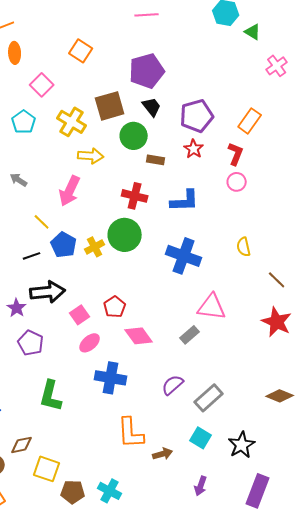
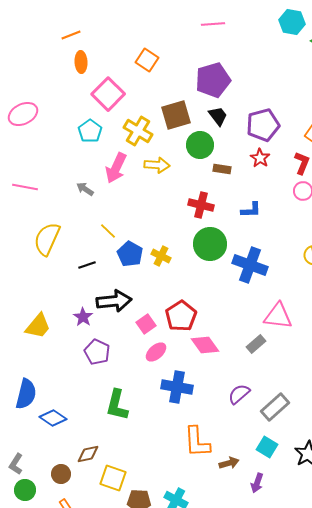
pink square: (42, 85) -> (108, 94), size x1.4
pink arrow: (70, 191) -> (116, 168), moved
blue L-shape: (185, 201) -> (251, 210), size x0.7
green circle: (125, 235) -> (210, 244), moved
yellow cross: (95, 247) -> (161, 256), turned -36
black line: (32, 256) -> (87, 265), moved
red pentagon: (115, 307) -> (181, 316), size x1.4
purple arrow: (201, 486) -> (257, 483), moved

